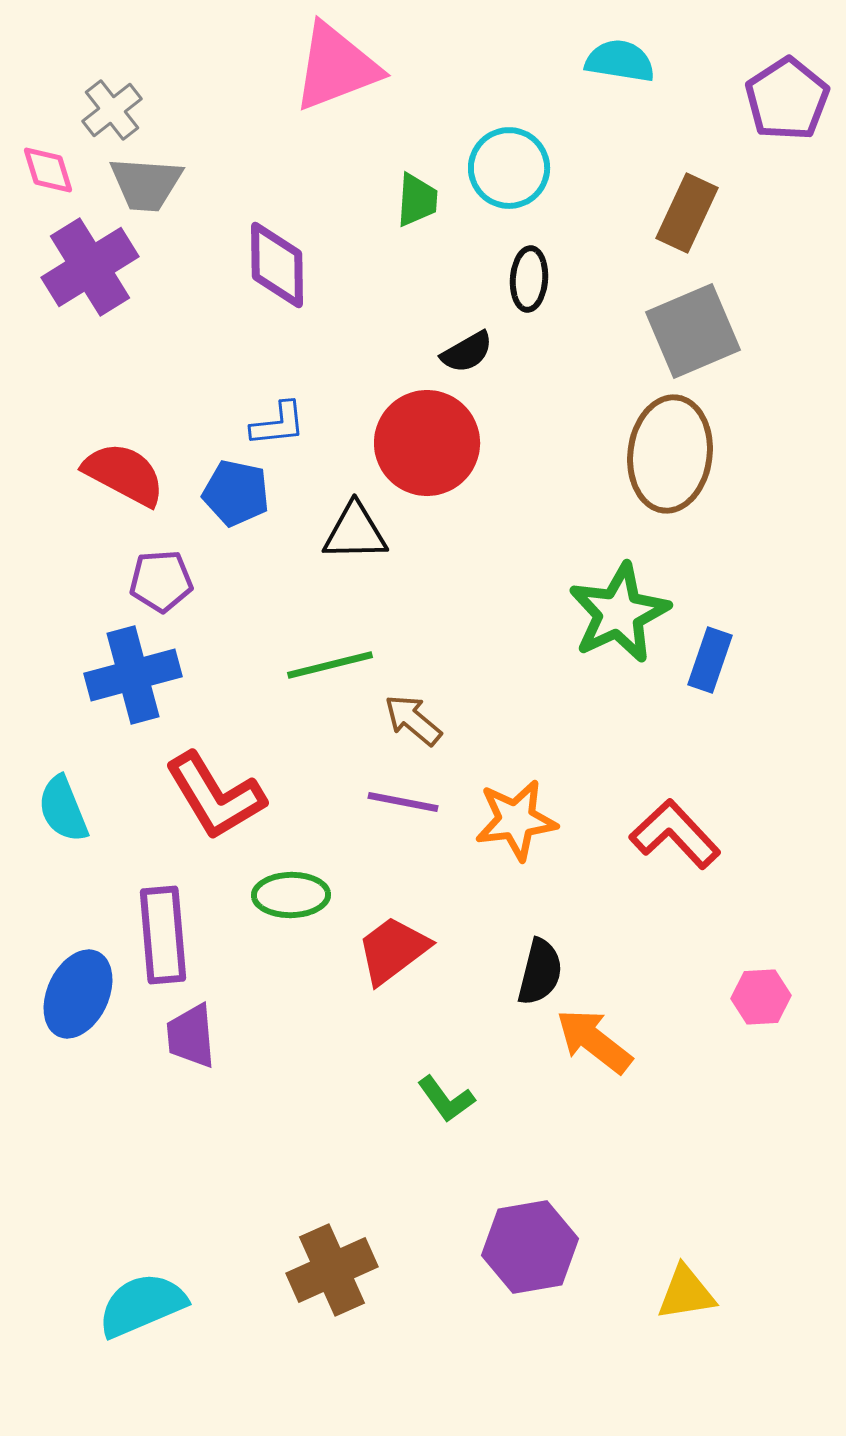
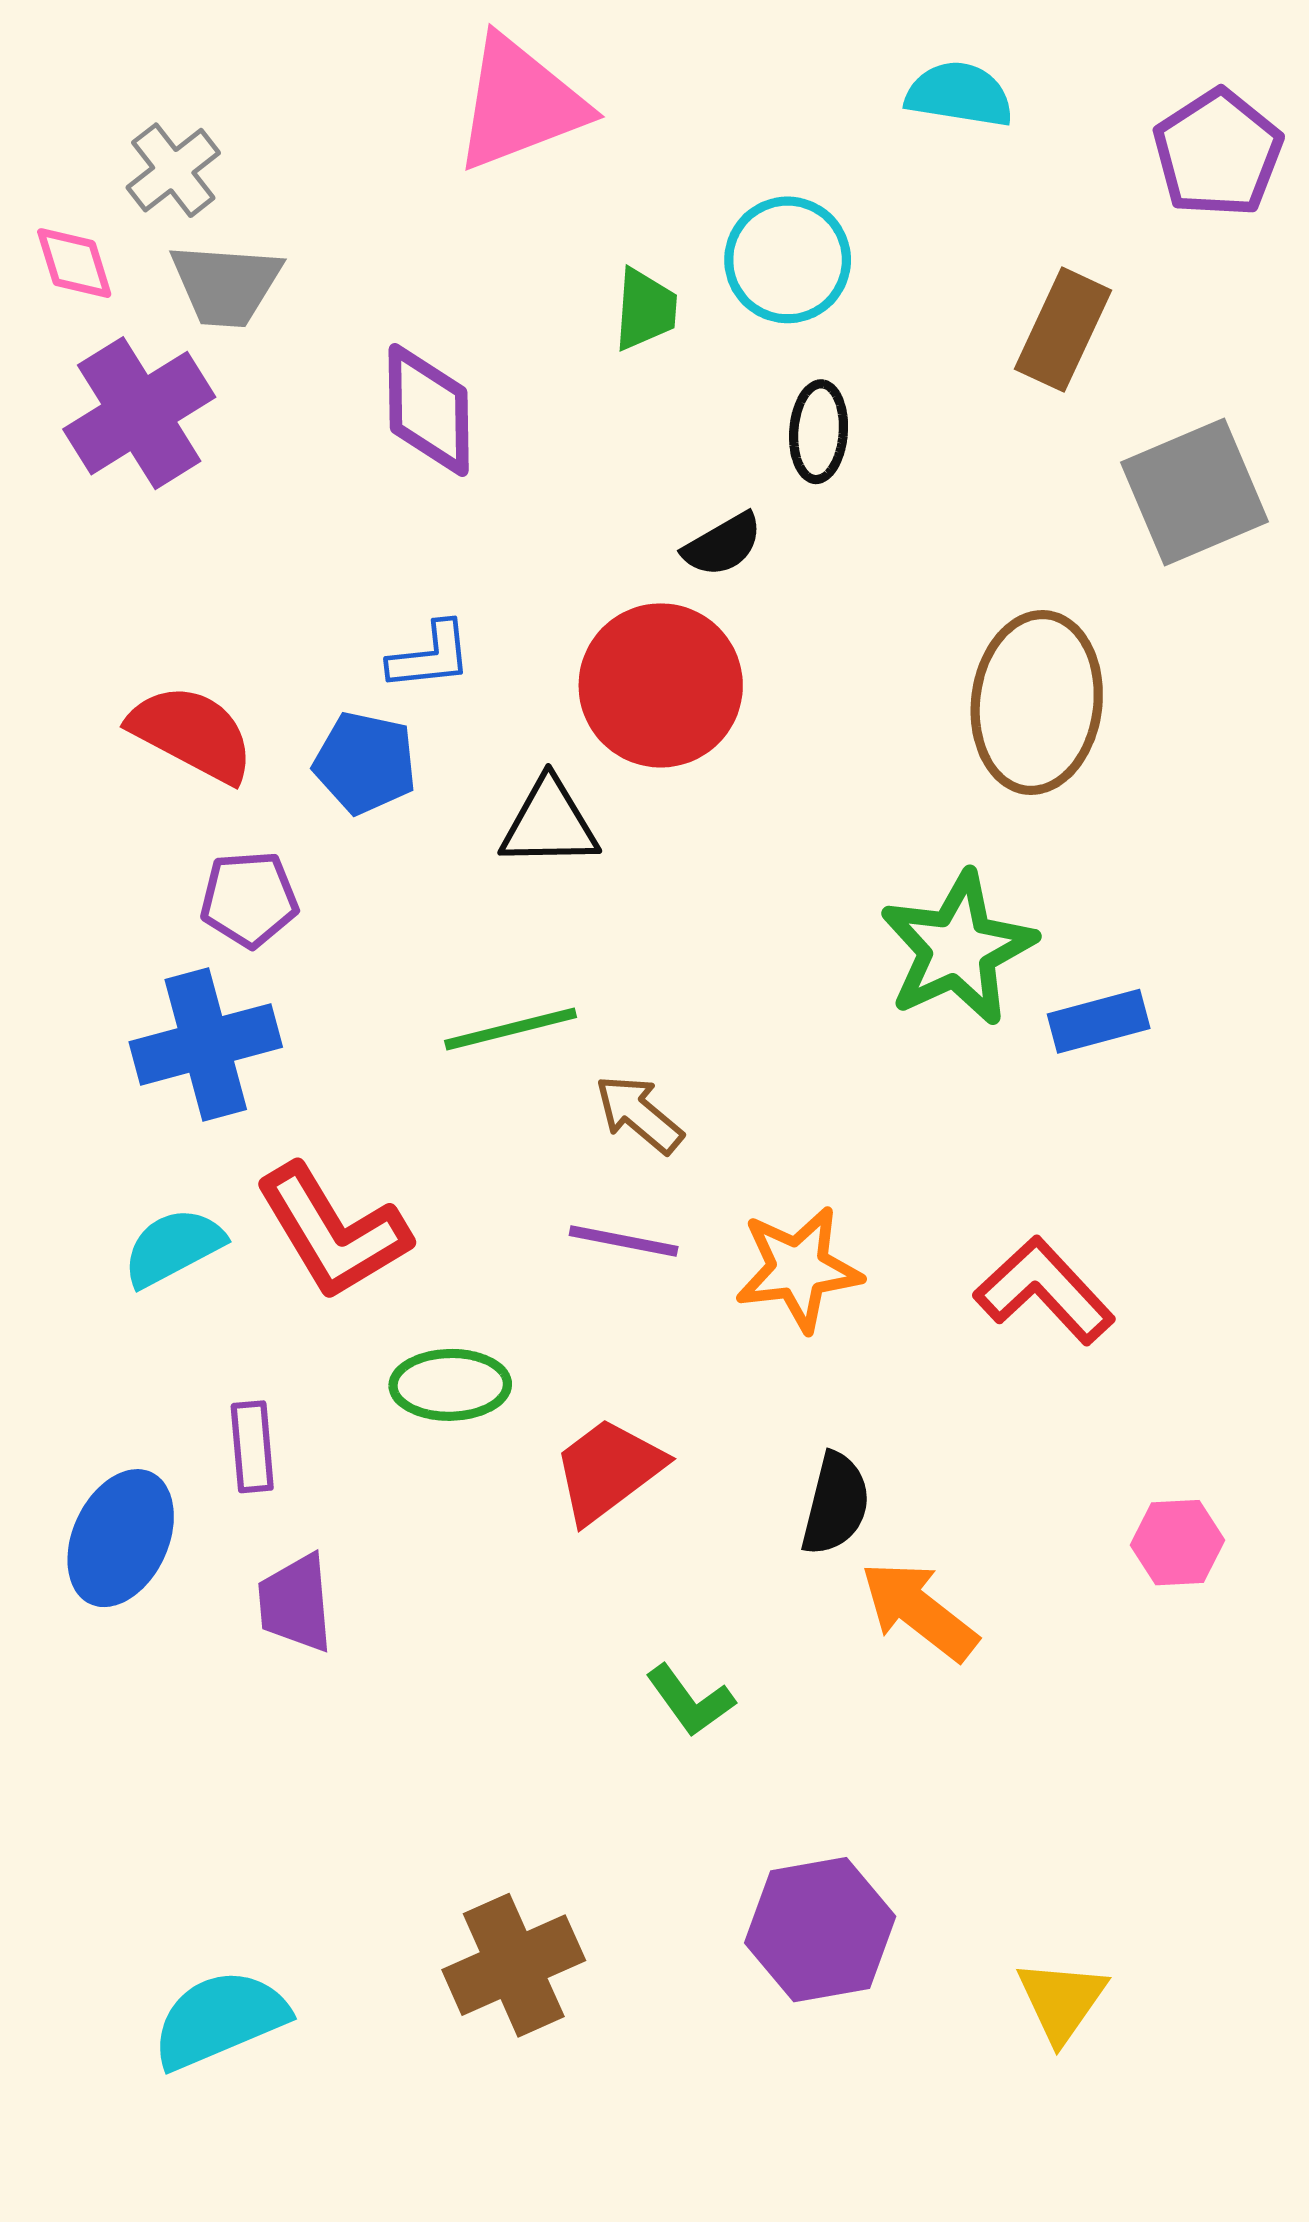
gray square: (693, 331) -> (1195, 492), moved
blue rectangle: (710, 660) -> (1099, 1021), turned 56
cyan semicircle: (63, 809) -> (173, 1247), moved, turned 84
purple rectangle: (163, 935) -> (252, 1447), size x0.6
yellow triangle: (686, 1293) -> (1061, 2001), turned -46

